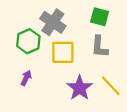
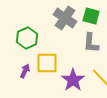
gray cross: (53, 22) -> (65, 18), moved
yellow square: (63, 52) -> (47, 63), moved

